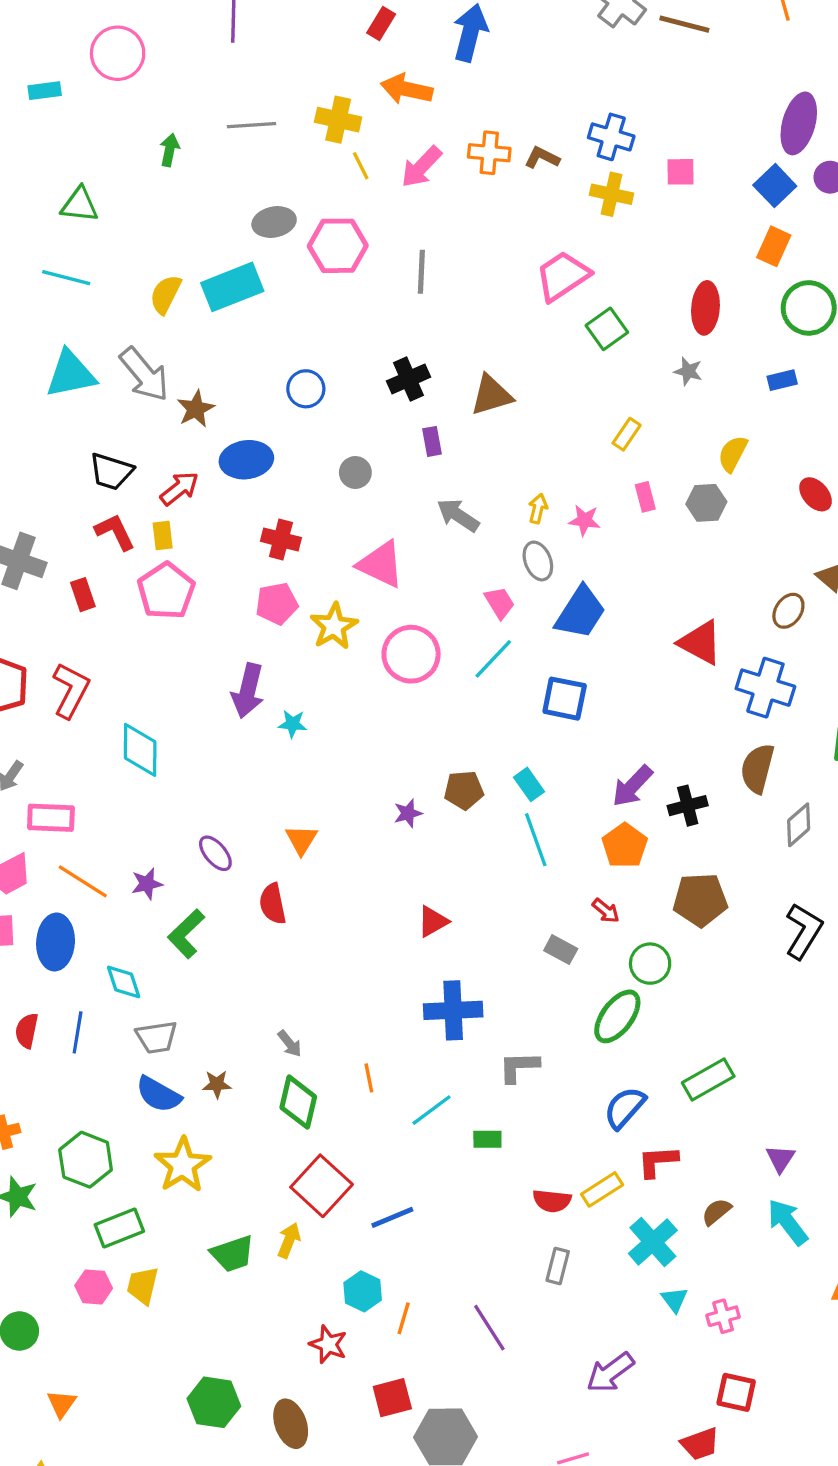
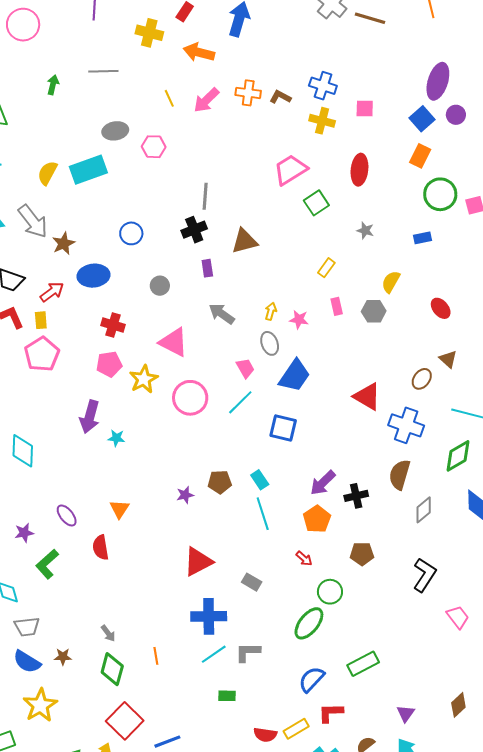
yellow cross: (338, 120) -> (149, 33), moved
pink hexagon: (338, 246) -> (154, 147), size x0.7
gray line: (421, 272) -> (205, 196), moved
red ellipse: (705, 308) -> (359, 170), moved
brown pentagon: (700, 900) -> (362, 554), size x0.7
red triangle: (433, 922) -> (198, 562), size x1.5
gray rectangle: (561, 950) -> (252, 582), moved
cyan line: (432, 1110) -> (214, 654), moved

